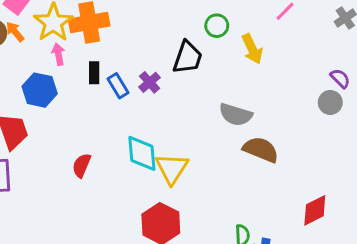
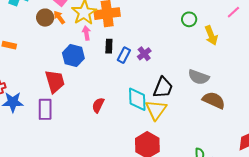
black trapezoid: (188, 57) -> (163, 88), moved
blue rectangle: (118, 86) -> (124, 55), turned 56

